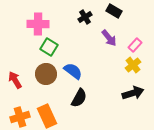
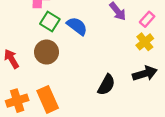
blue semicircle: (73, 71) -> (77, 26), moved
black semicircle: (79, 98) -> (106, 85), moved

